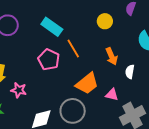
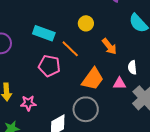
yellow circle: (105, 21) -> (86, 23), moved
white semicircle: (130, 72) -> (132, 67), moved

